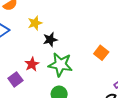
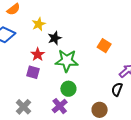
red star: (32, 64) -> (38, 54), moved
purple square: (15, 79) -> (33, 72), moved, turned -32

